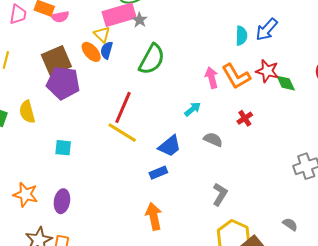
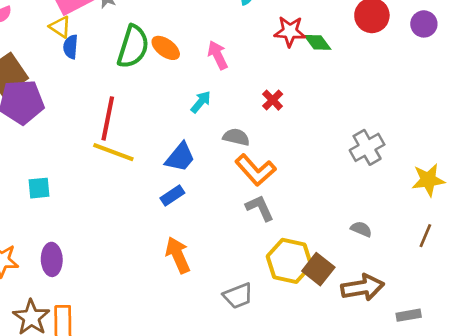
orange ellipse: (91, 52) -> (166, 48), moved
orange L-shape: (236, 76) -> (255, 170), moved
gray L-shape: (220, 194) -> (260, 208), turned -45

